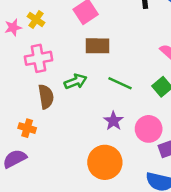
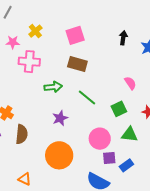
pink star: (13, 28) -> (13, 42), moved
brown semicircle: (46, 97) -> (22, 134), moved
purple star: (113, 121) -> (60, 118), moved

